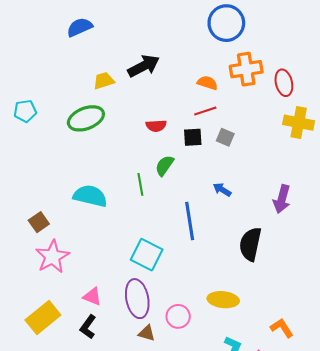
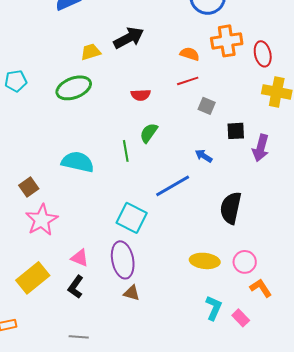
black square: (193, 137) -> (236, 131), moved
purple arrow: (282, 199) -> (261, 148), moved
blue line: (190, 221) -> (173, 186), turned 69
pink circle: (178, 316) -> (245, 262), moved

